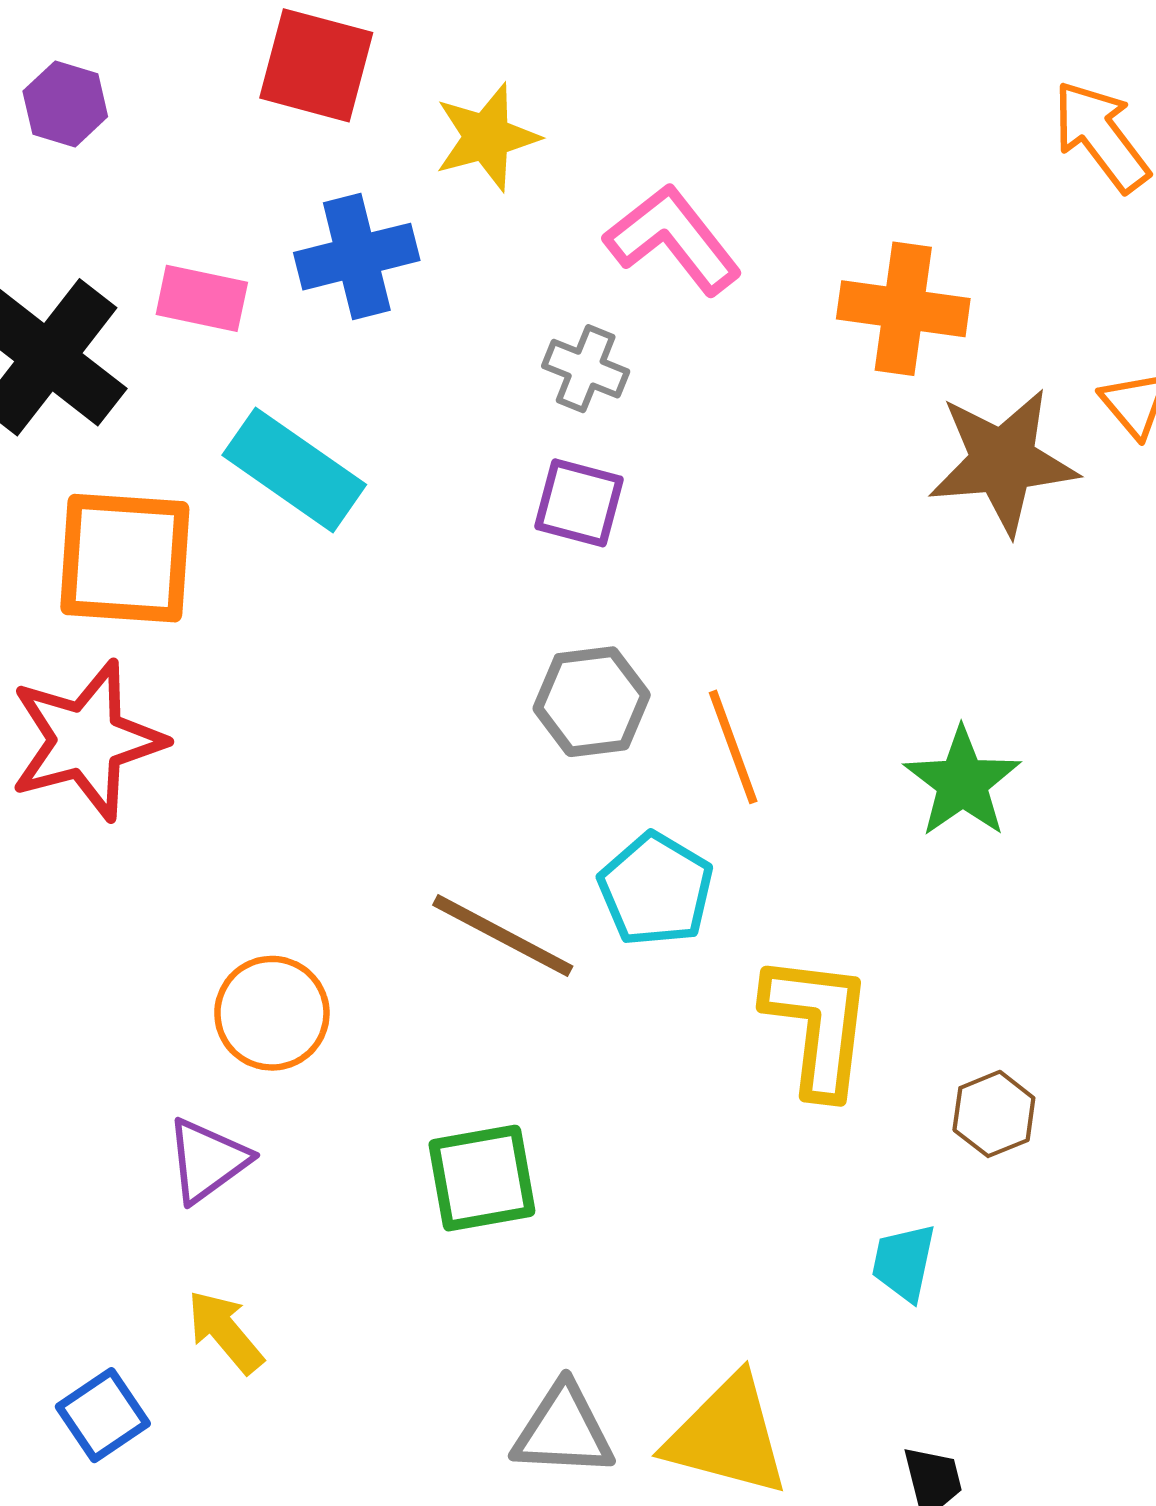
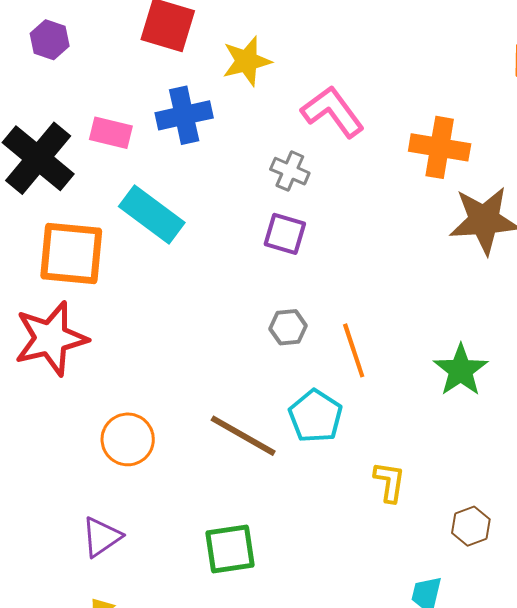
gray hexagon: (592, 702) -> (288, 327), size x0.7
orange circle: (272, 1013) -> (128, 439), moved
yellow L-shape: (818, 1025) -> (390, 482), size x0.6

